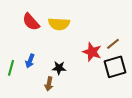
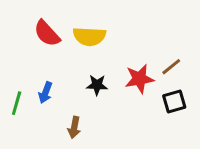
red star: (92, 52) -> (139, 79), turned -30
black square: (115, 67) -> (174, 102), size x0.7
black star: (59, 68) -> (97, 85), moved

